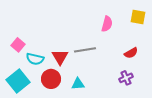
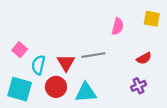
cyan semicircle: (35, 59) -> (38, 65), turned 90
cyan square: (18, 81) -> (20, 89), turned -35
cyan triangle: (78, 84) -> (86, 92), size x1.5

